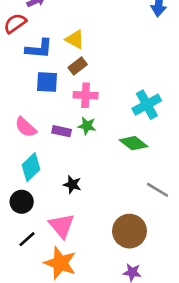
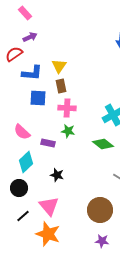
yellow triangle: (75, 39) -> (59, 66), turned 35
brown rectangle: (78, 66) -> (61, 86), turned -64
purple rectangle: (62, 131) -> (48, 143), moved

